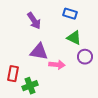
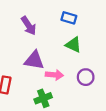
purple circle: (85, 57) -> (86, 77), moved
green cross: (30, 86) -> (43, 98), moved

